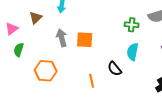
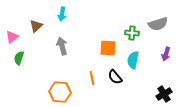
orange square: (85, 40) -> (108, 48), moved
orange hexagon: (46, 71) -> (60, 92), moved
orange line: (92, 81) -> (92, 78), moved

